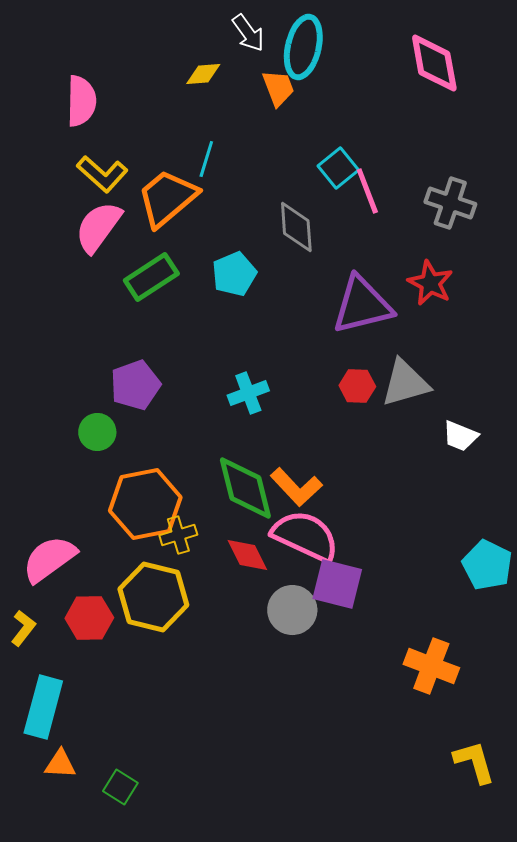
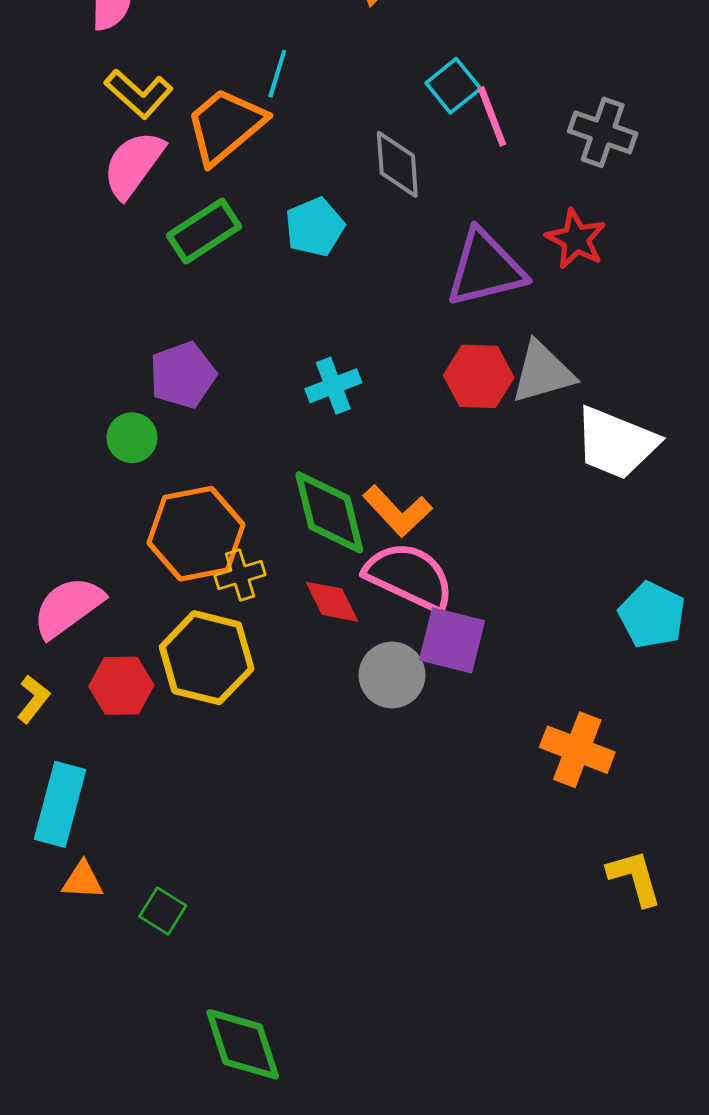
red hexagon: (357, 386) -> (479, 376), size x1.4
white trapezoid: (460, 436) -> (616, 443), size x1.8

